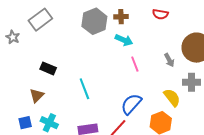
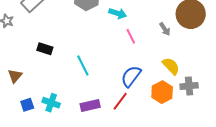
gray cross: (191, 82) -> (189, 86), moved
brown triangle: (37, 96) -> (15, 76), moved

